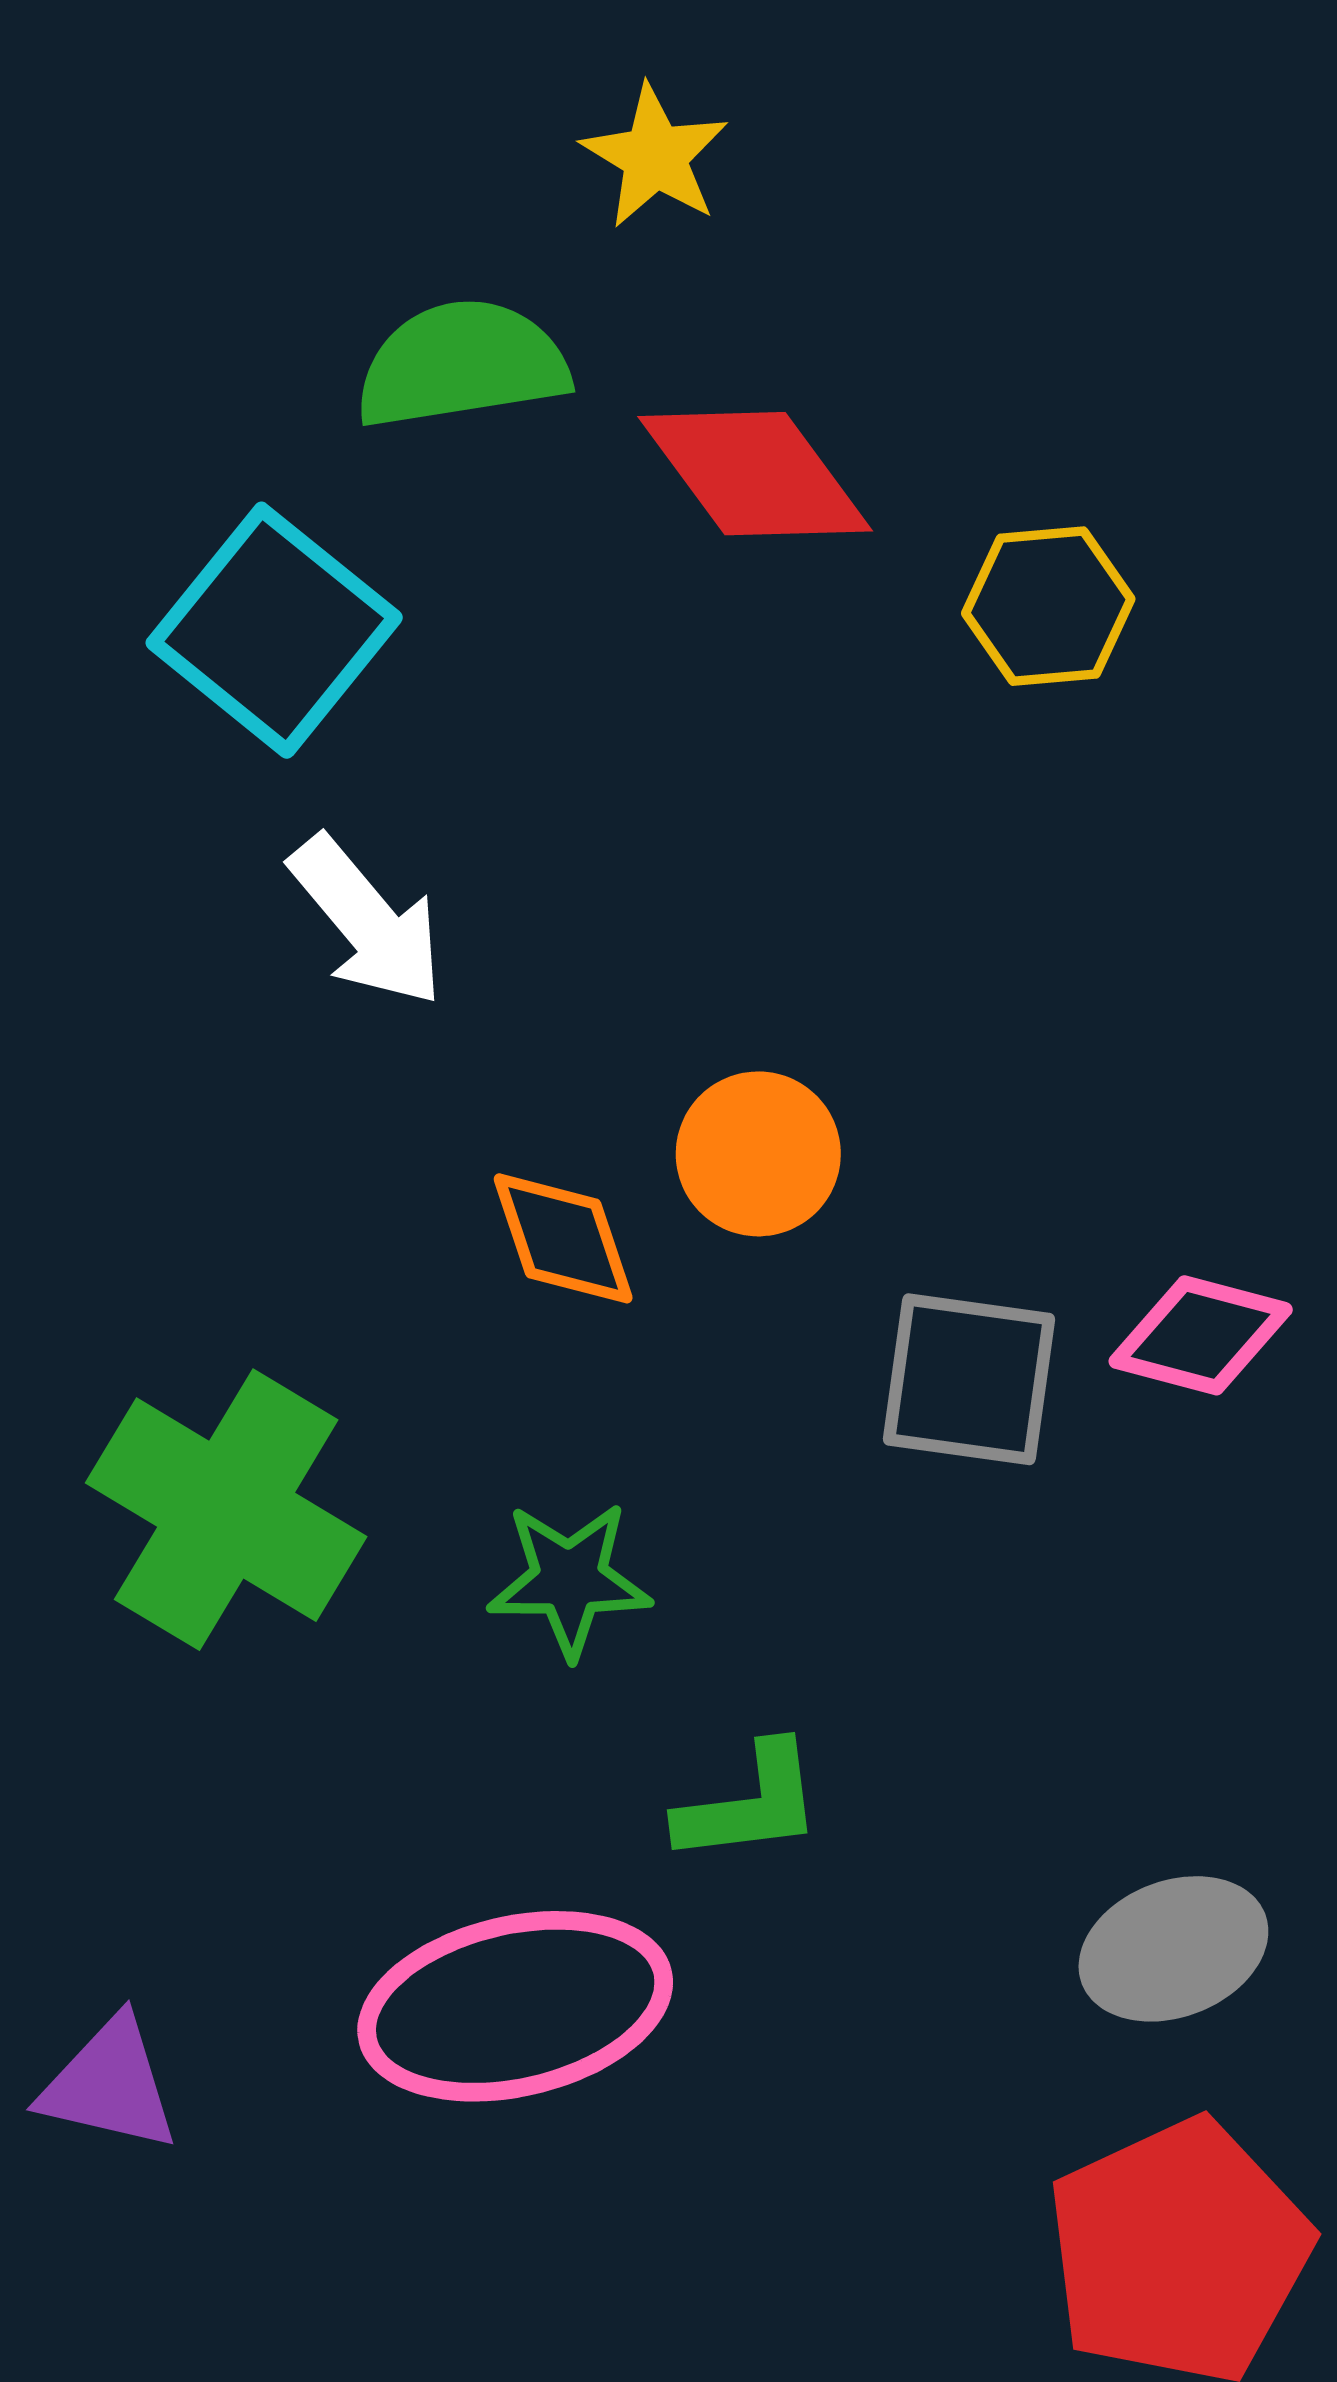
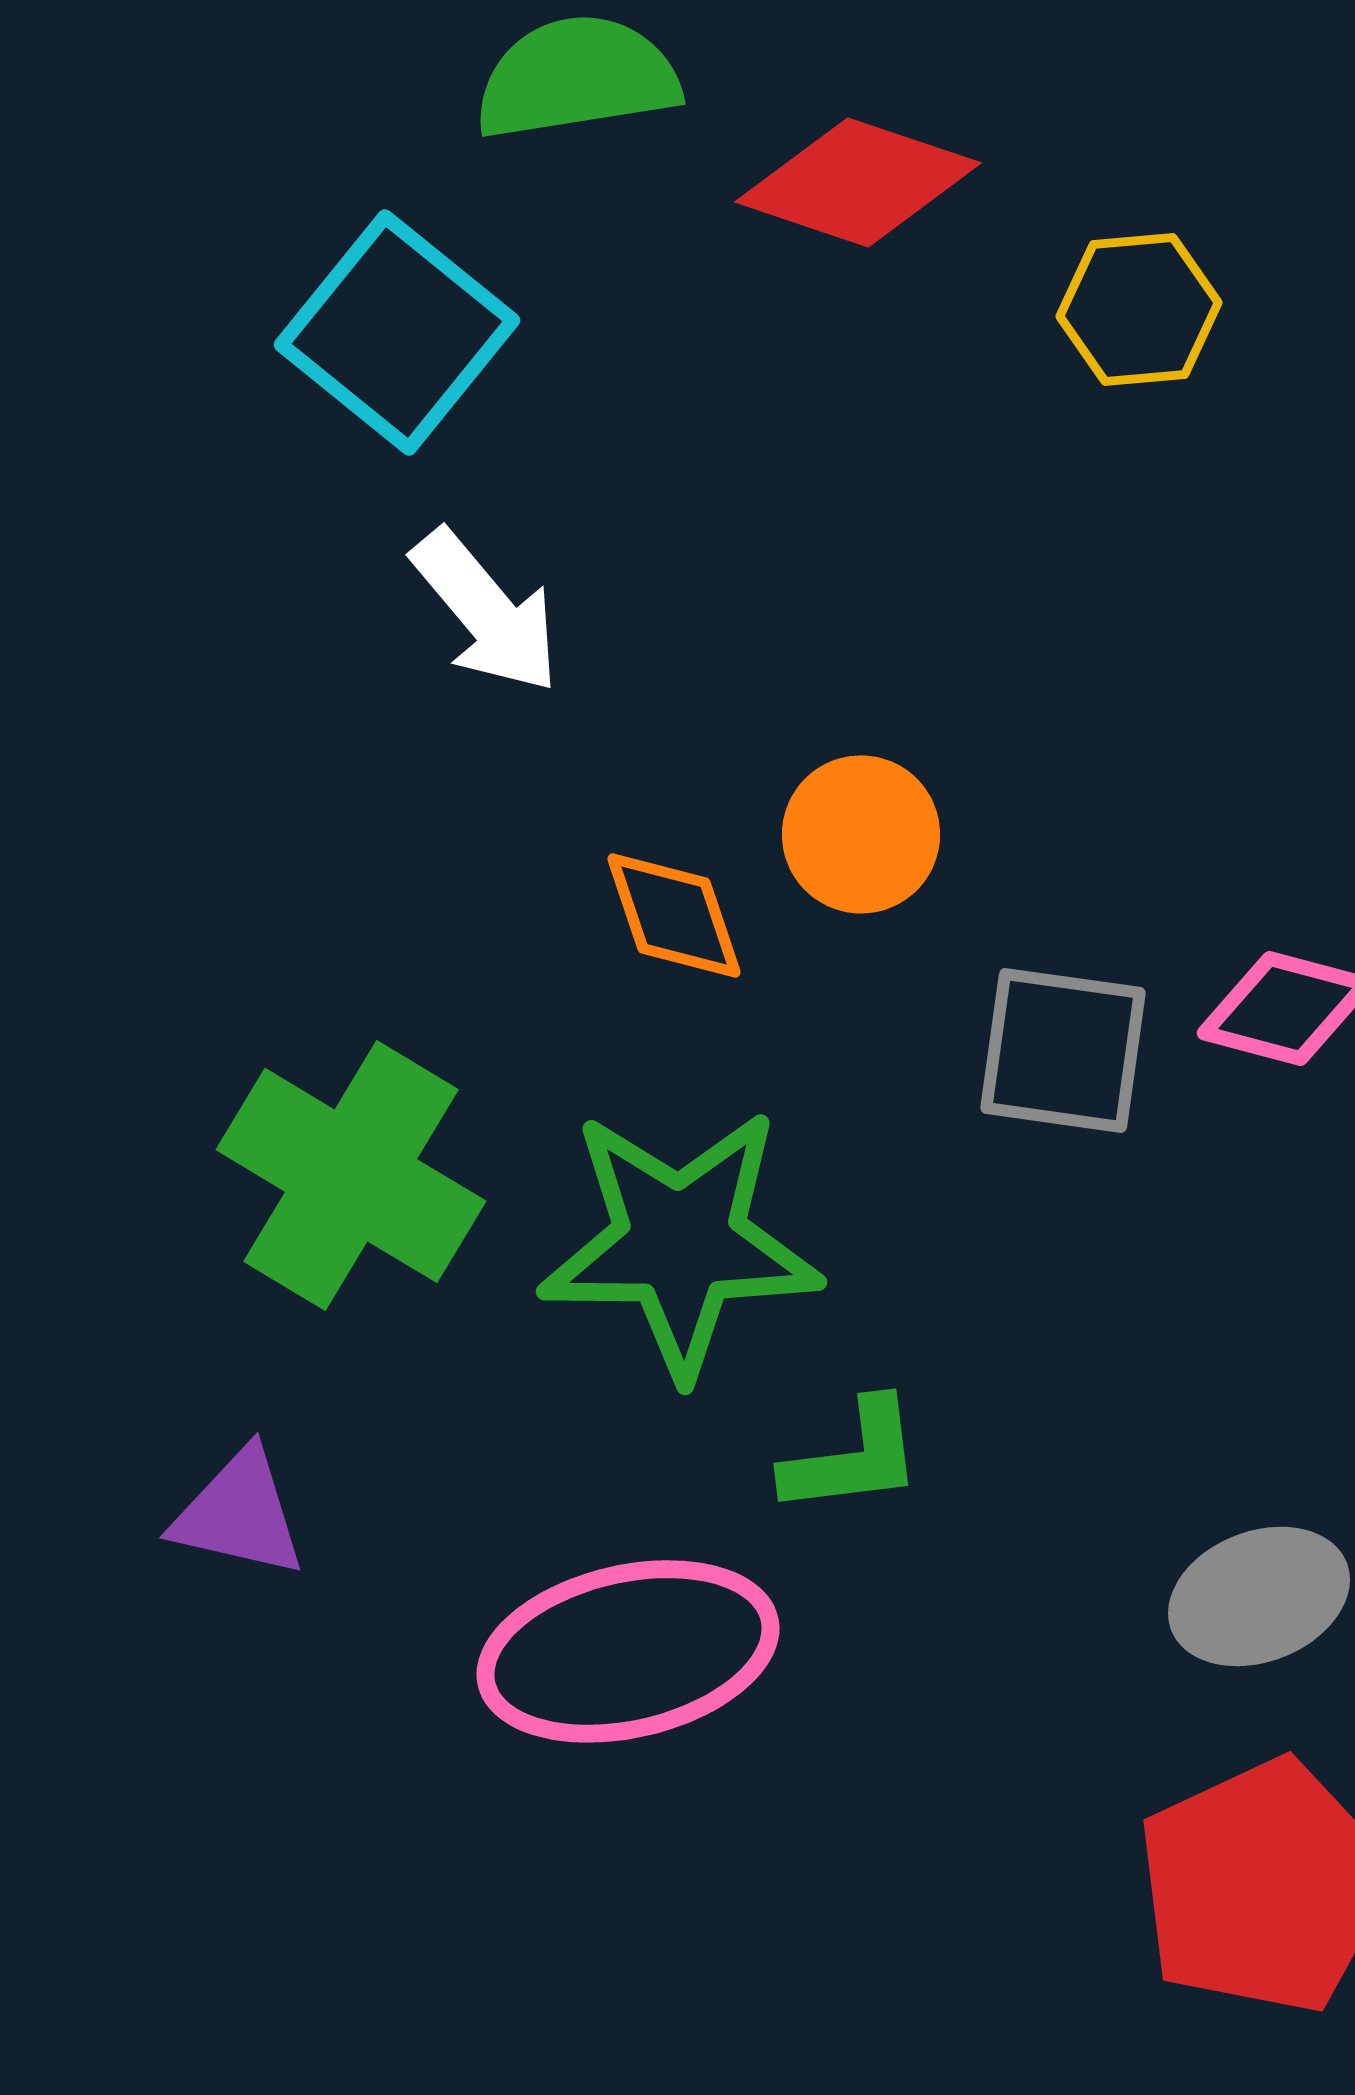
red diamond: (755, 474) -> (858, 182), turned -35
green star: (569, 1580) -> (680, 1242), size x1.8
purple triangle: (109, 2085) -> (239, 1513), moved

